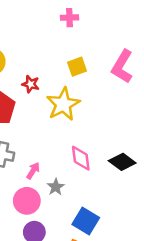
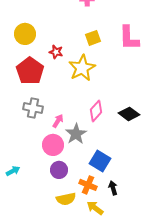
pink L-shape: (122, 67) -> (129, 38), turned -32
pink diamond: (81, 158) -> (96, 111), turned 50
gray star: (56, 187) -> (76, 134), size x1.5

